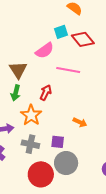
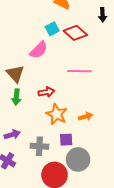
pink line: (68, 70) -> (79, 71), moved
red arrow: (46, 93) -> (46, 92), turned 63
orange star: (31, 115) -> (57, 114), moved
orange arrow: (80, 122) -> (86, 116), turned -32

